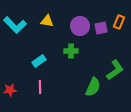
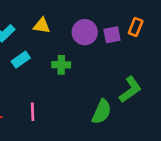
green cross: (71, 51) -> (61, 65), moved
cyan rectangle: (39, 61) -> (21, 60), moved

